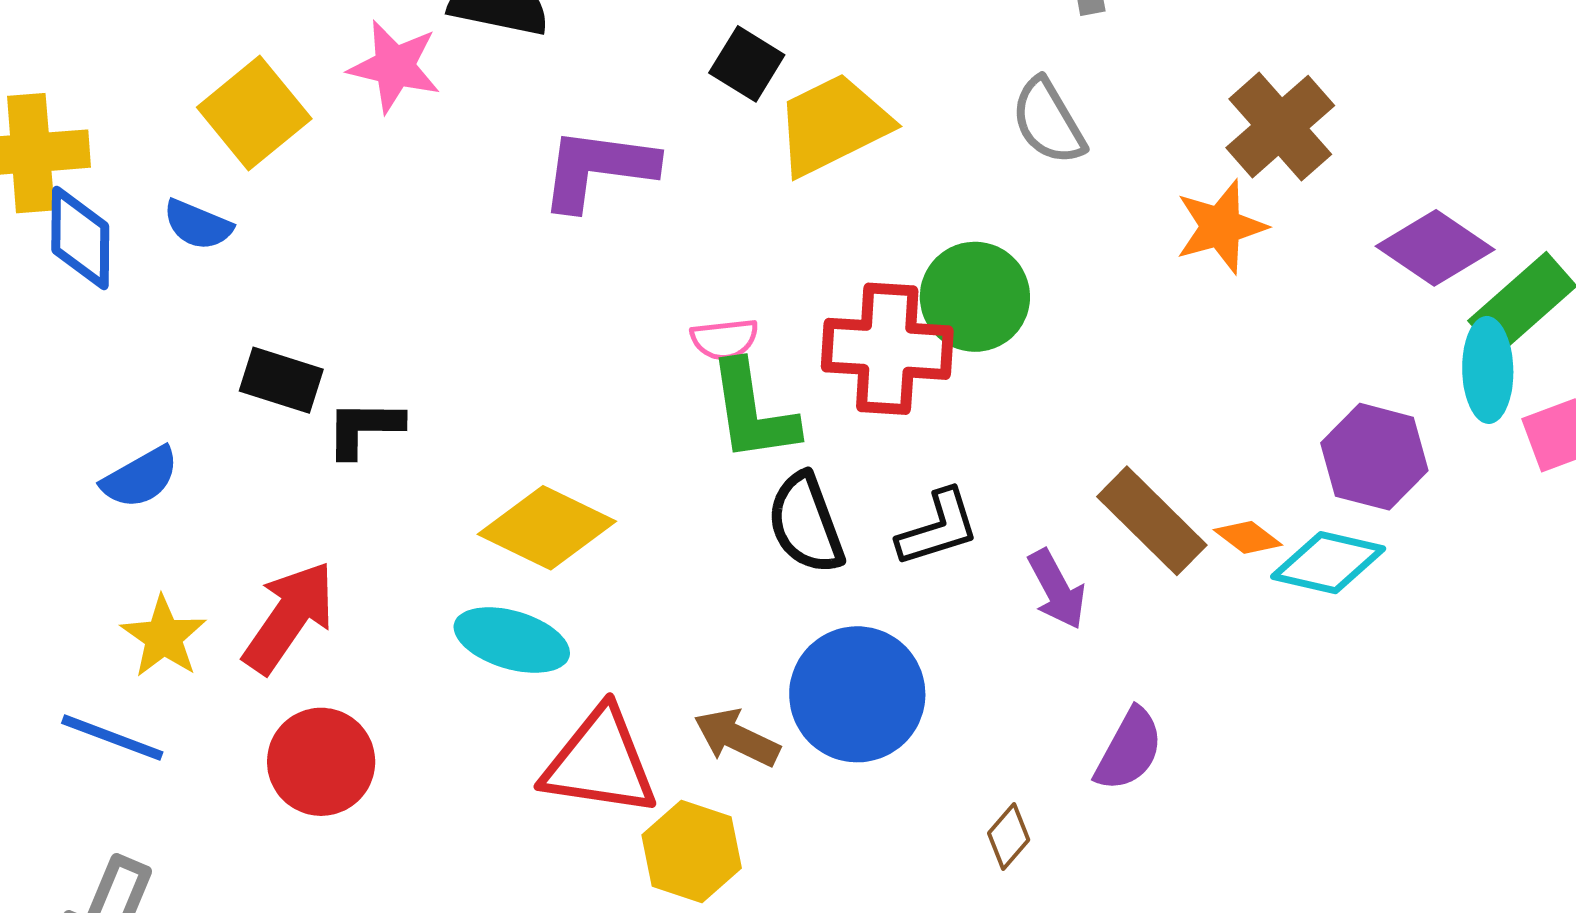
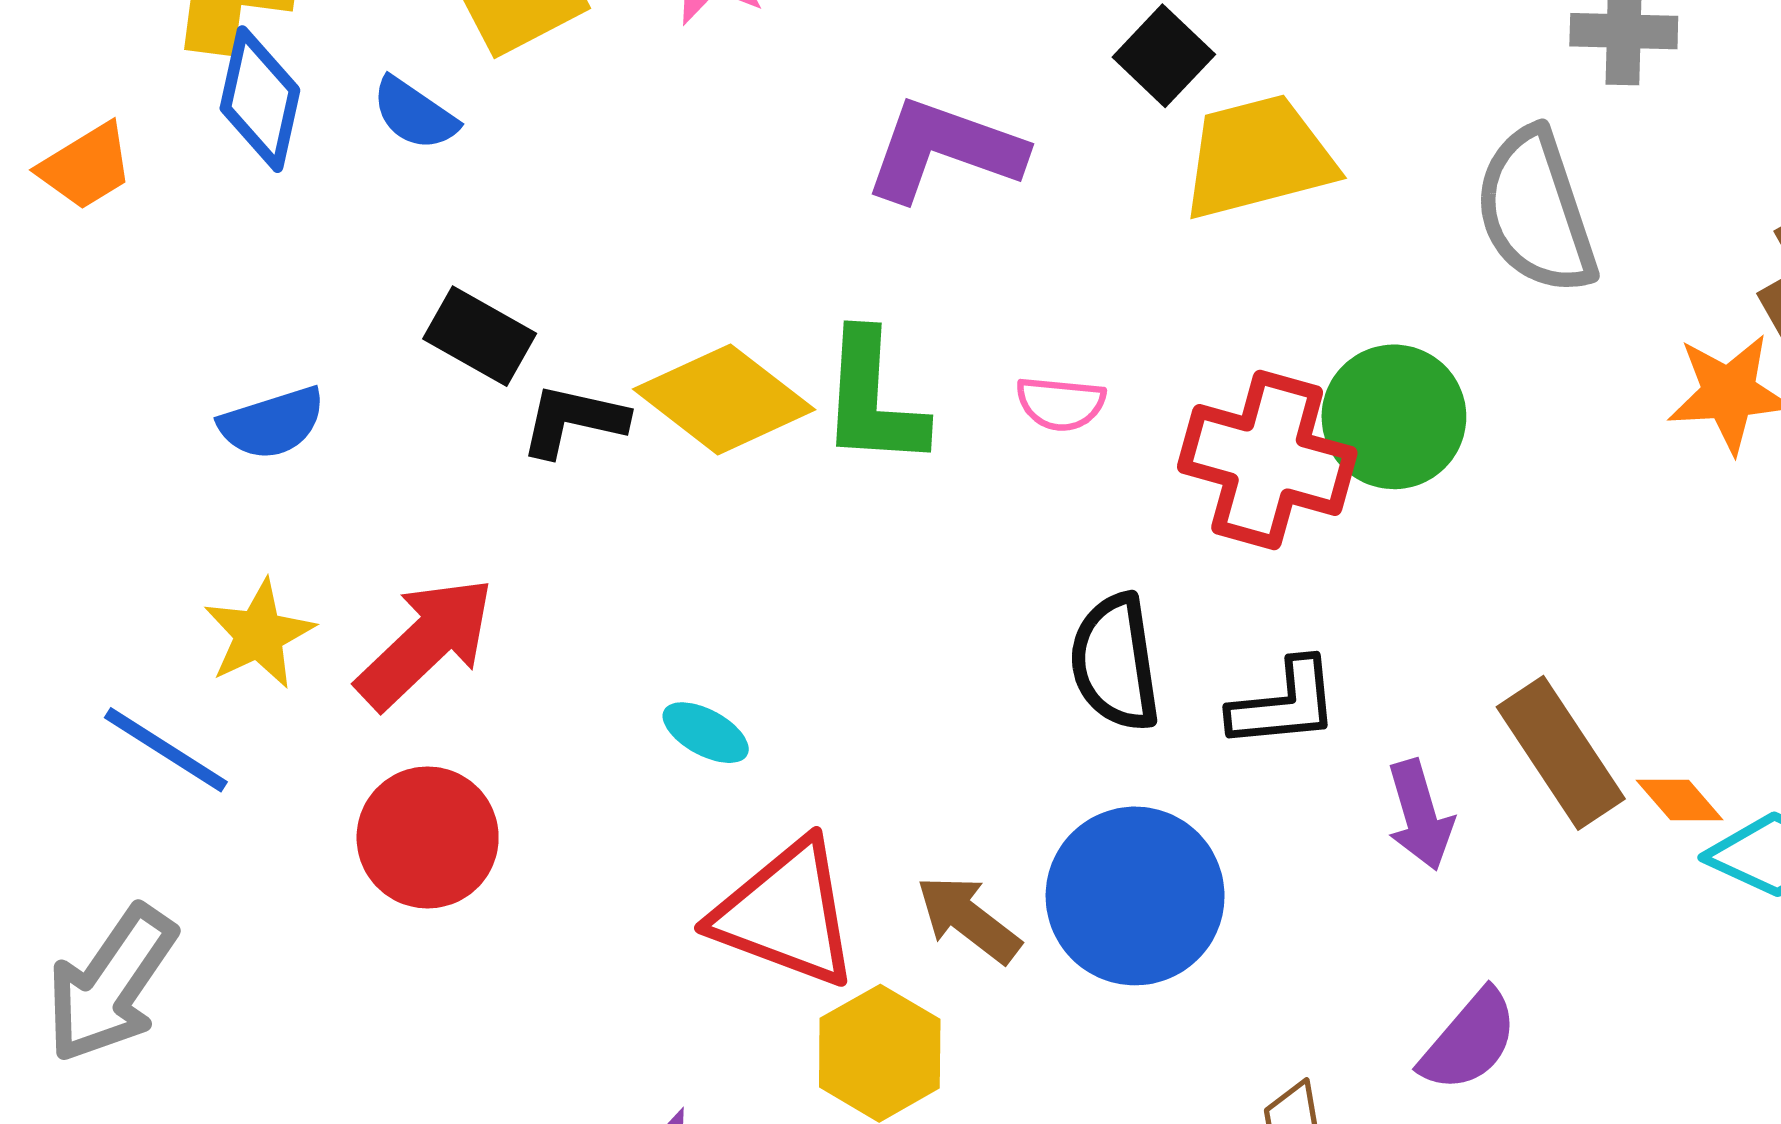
gray semicircle: (1048, 121) -> (1536, 211), size x1.4
green L-shape: (753, 412) -> (873, 399), moved
yellow diamond: (547, 528) -> (724, 399), moved
cyan ellipse: (512, 640) -> (706, 733), size x0.6

